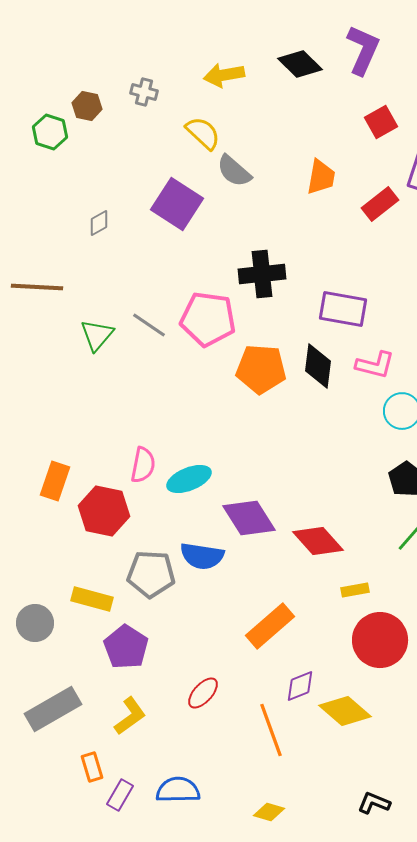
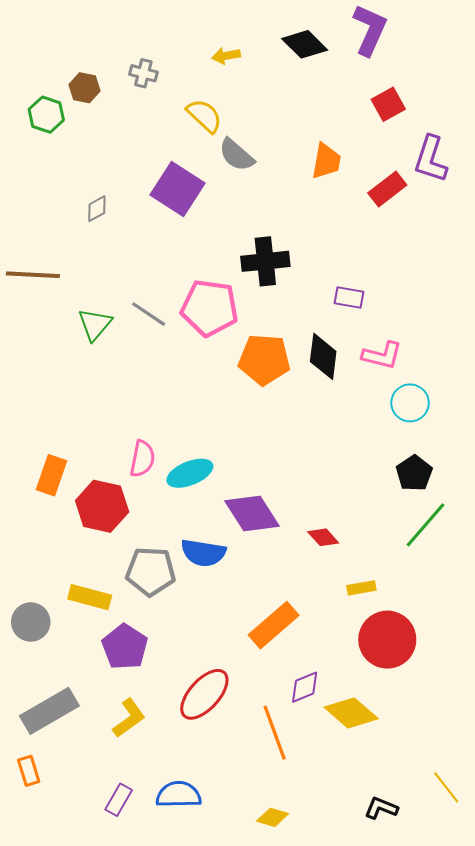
yellow arrow: (224, 75) -> (226, 56), size x0.7
purple rectangle: (343, 309) -> (349, 298), size x0.6
red diamond: (318, 541) -> (323, 537), size x0.6
red ellipse: (203, 693) -> (204, 694), size x1.6
orange rectangle: (92, 767) -> (29, 771), moved

